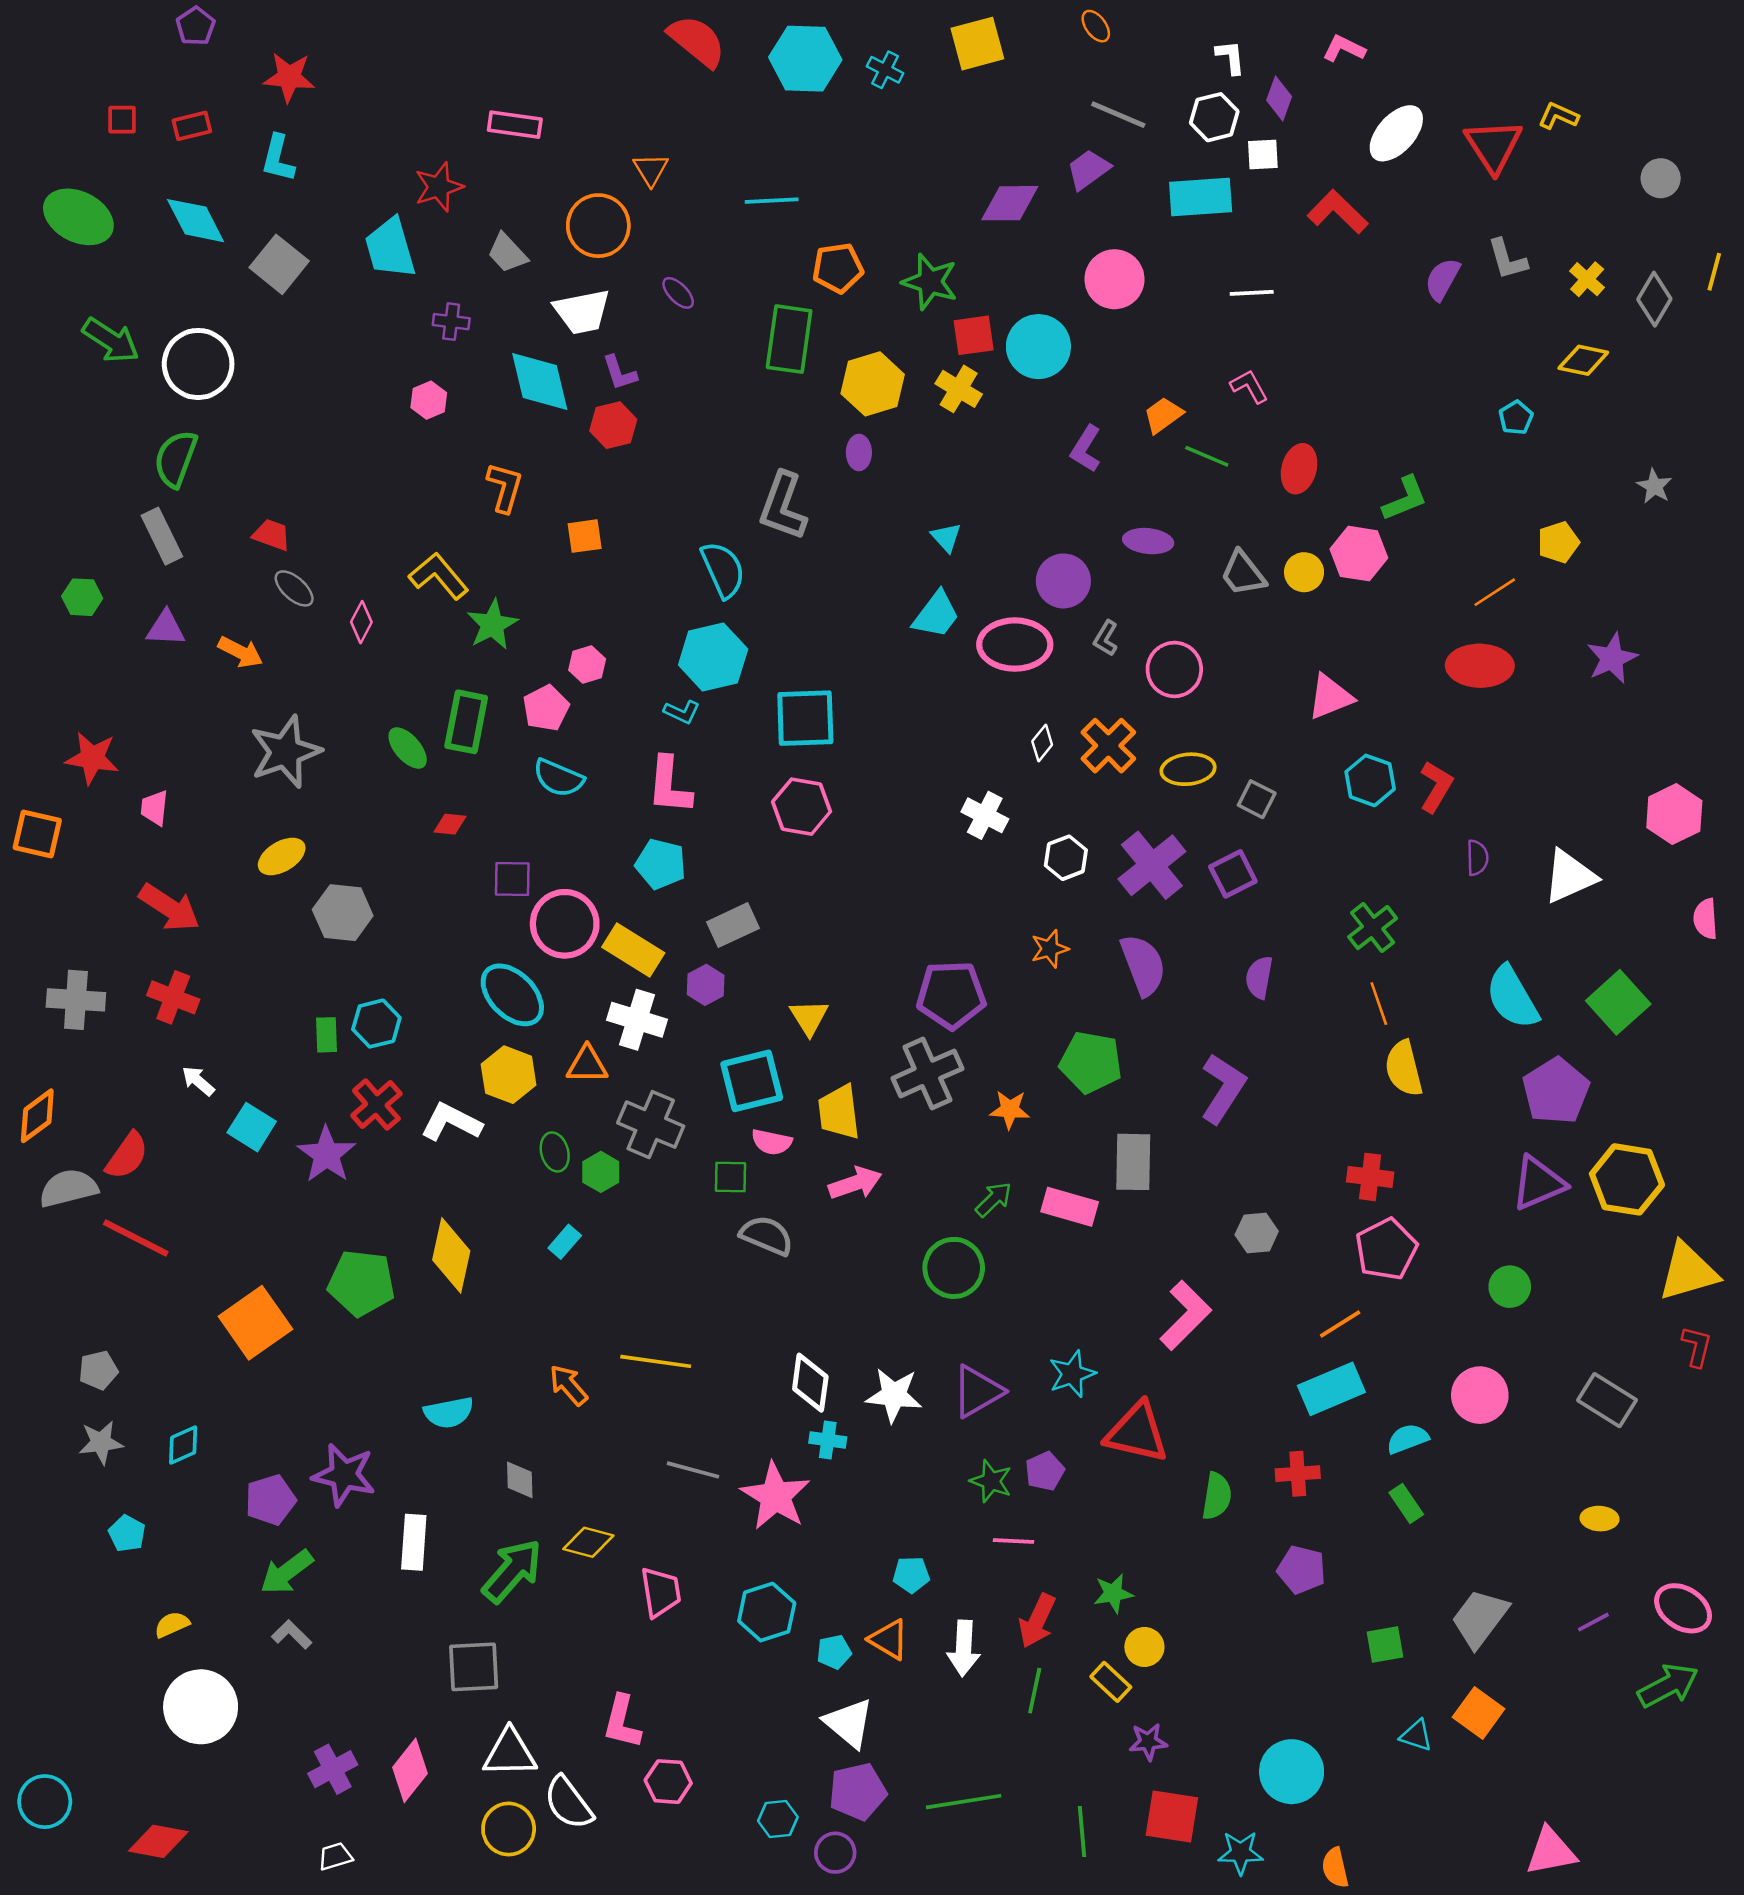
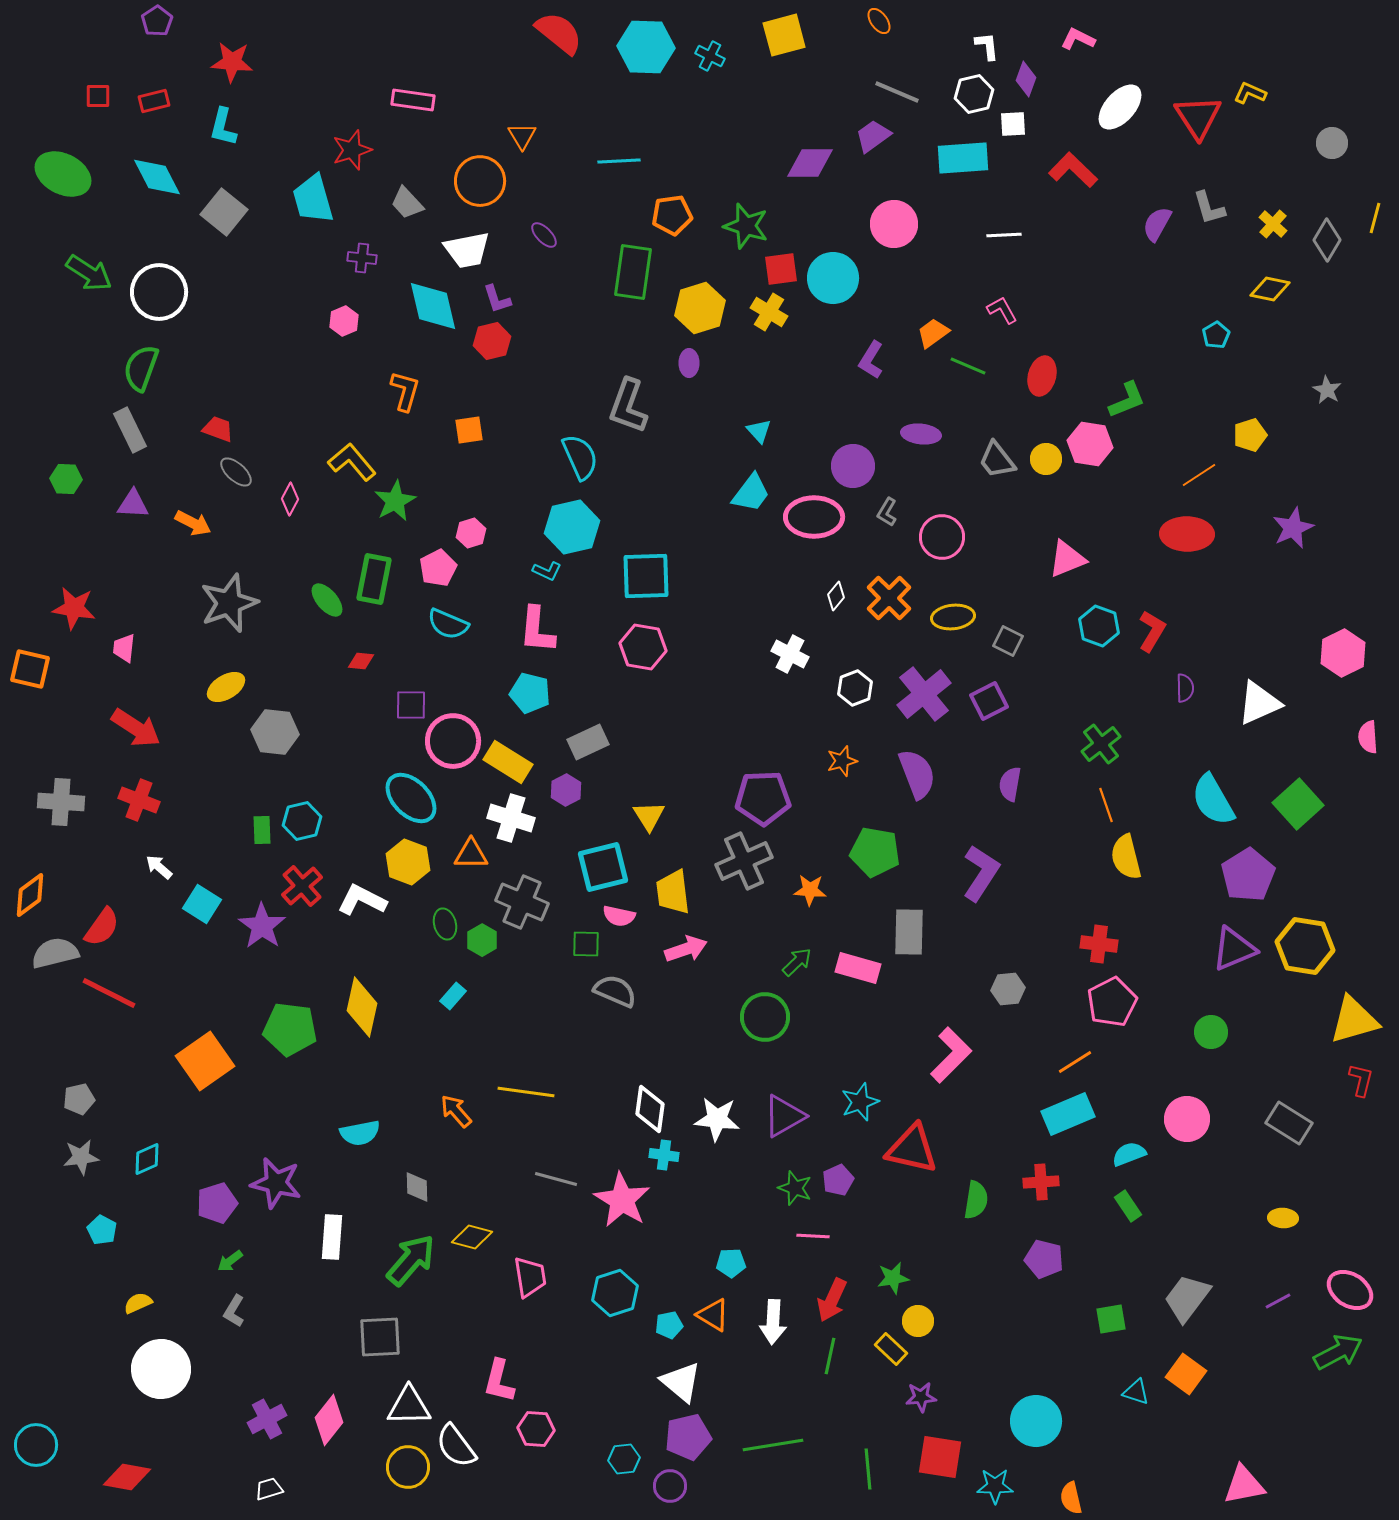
green arrow: (287, 1572) -> (230, 1261), size x0.6
gray L-shape: (292, 1634) -> (234, 1311), turned -104

